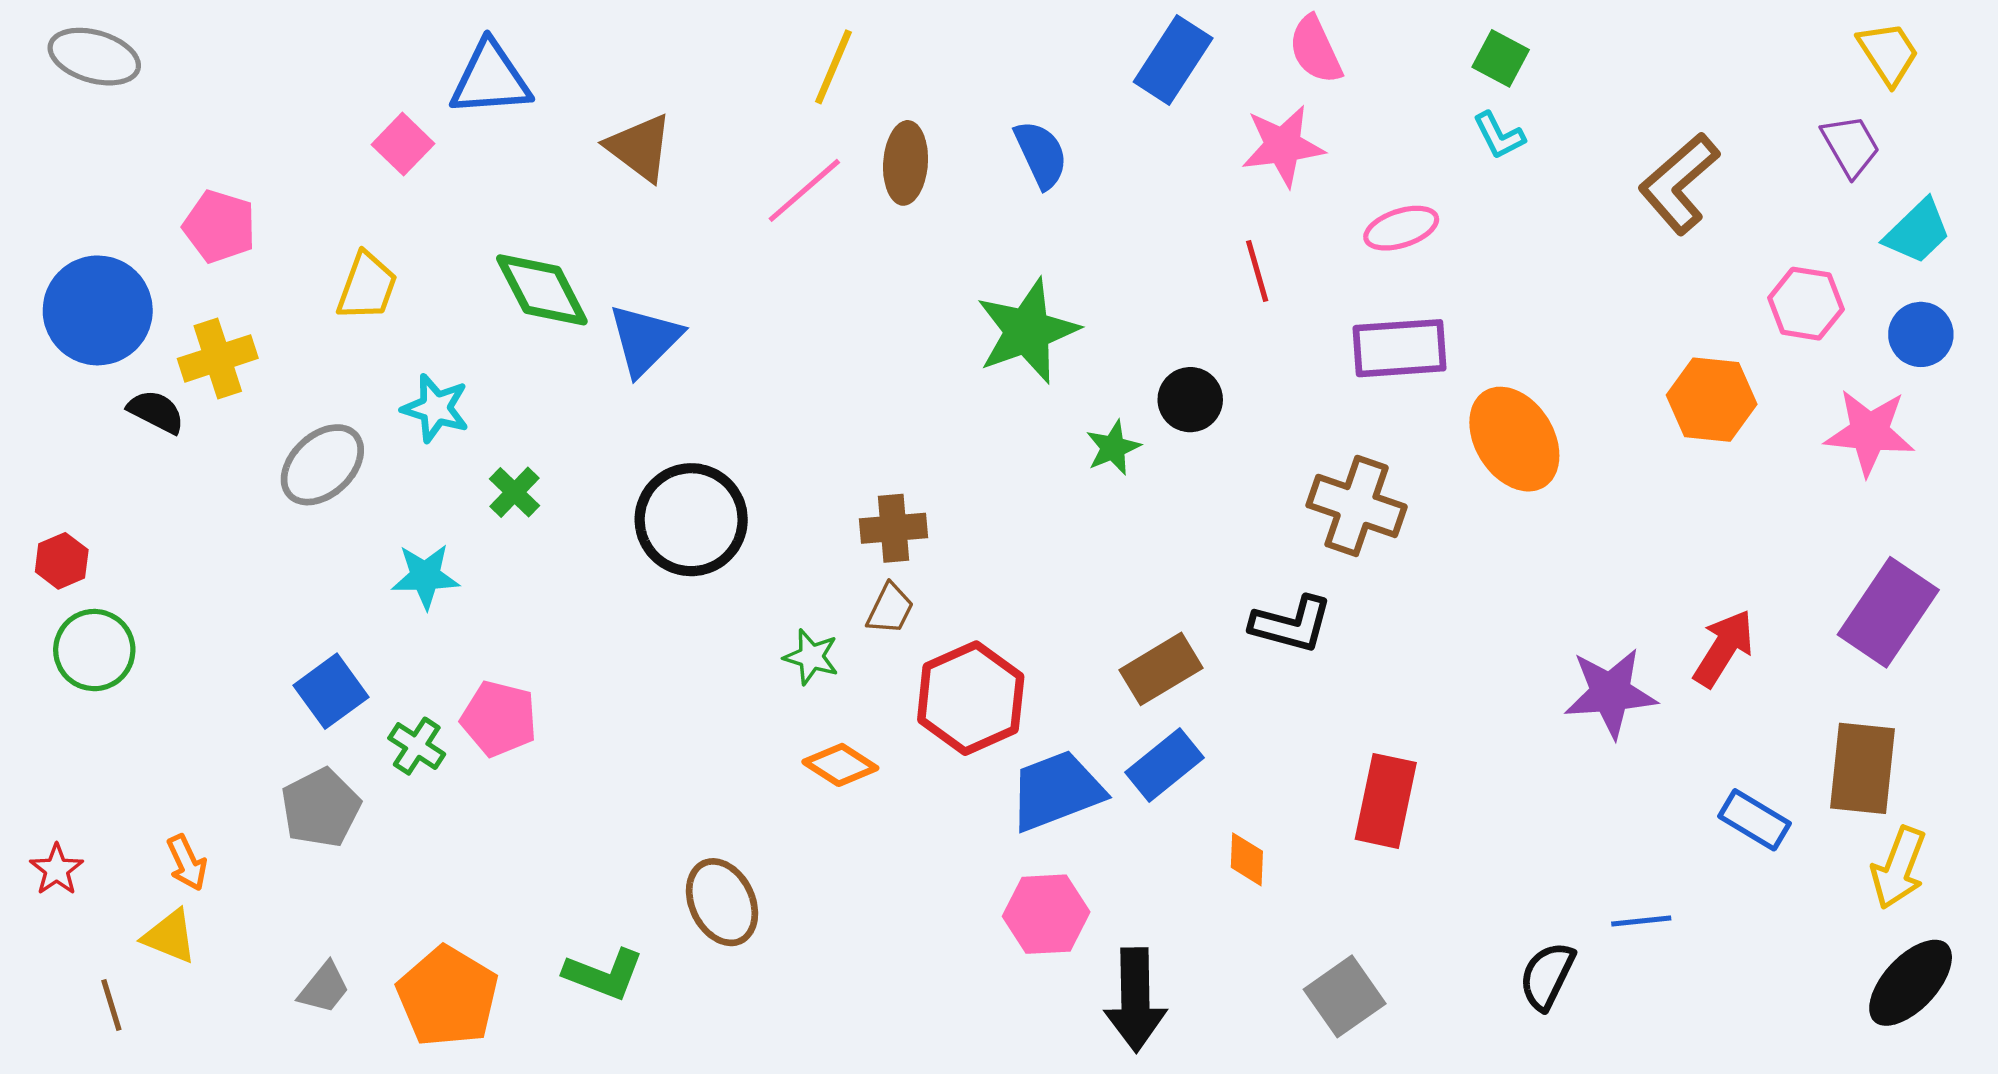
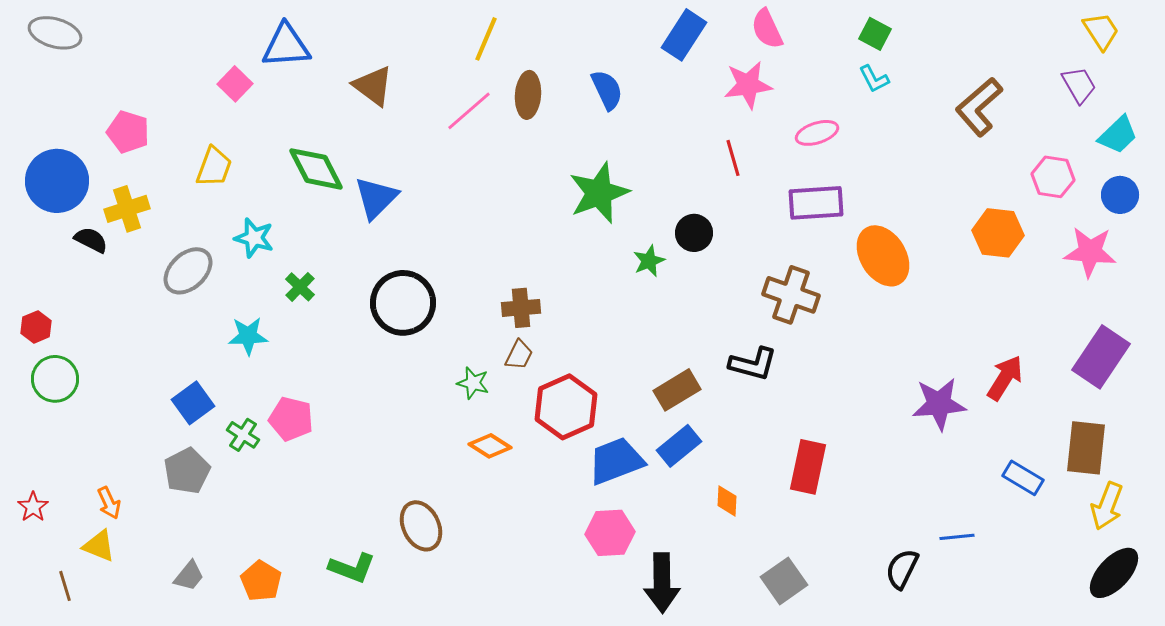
orange pentagon: (448, 996) -> (261, 581), size x0.7

